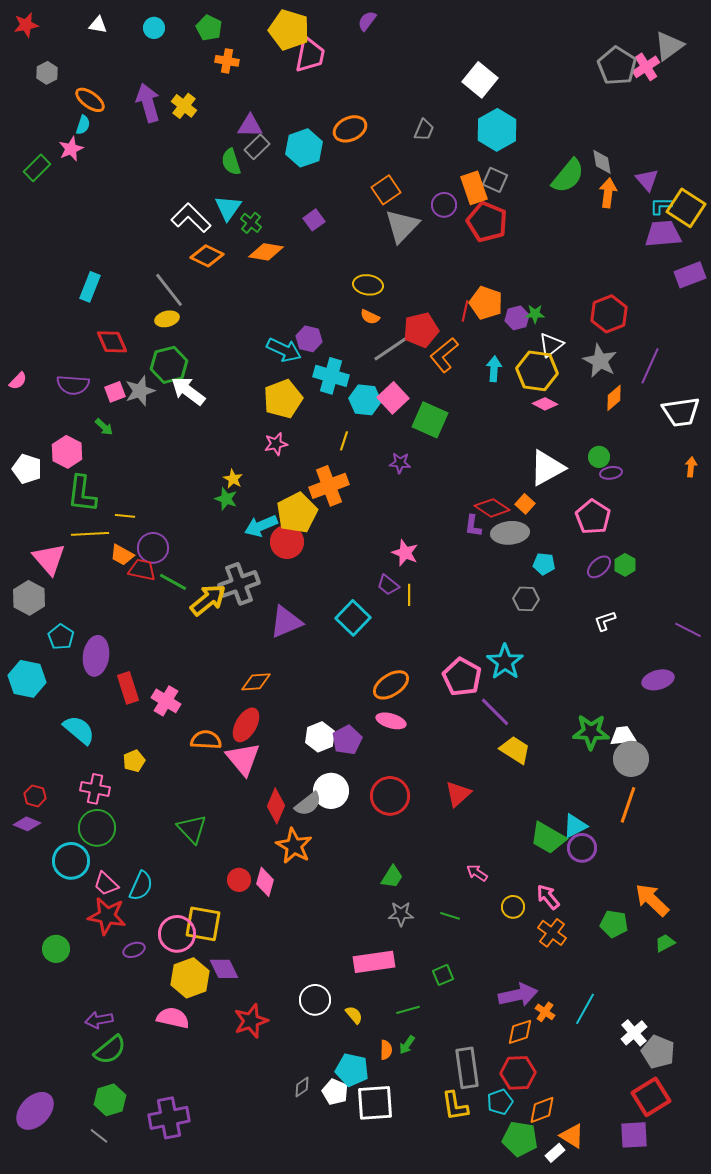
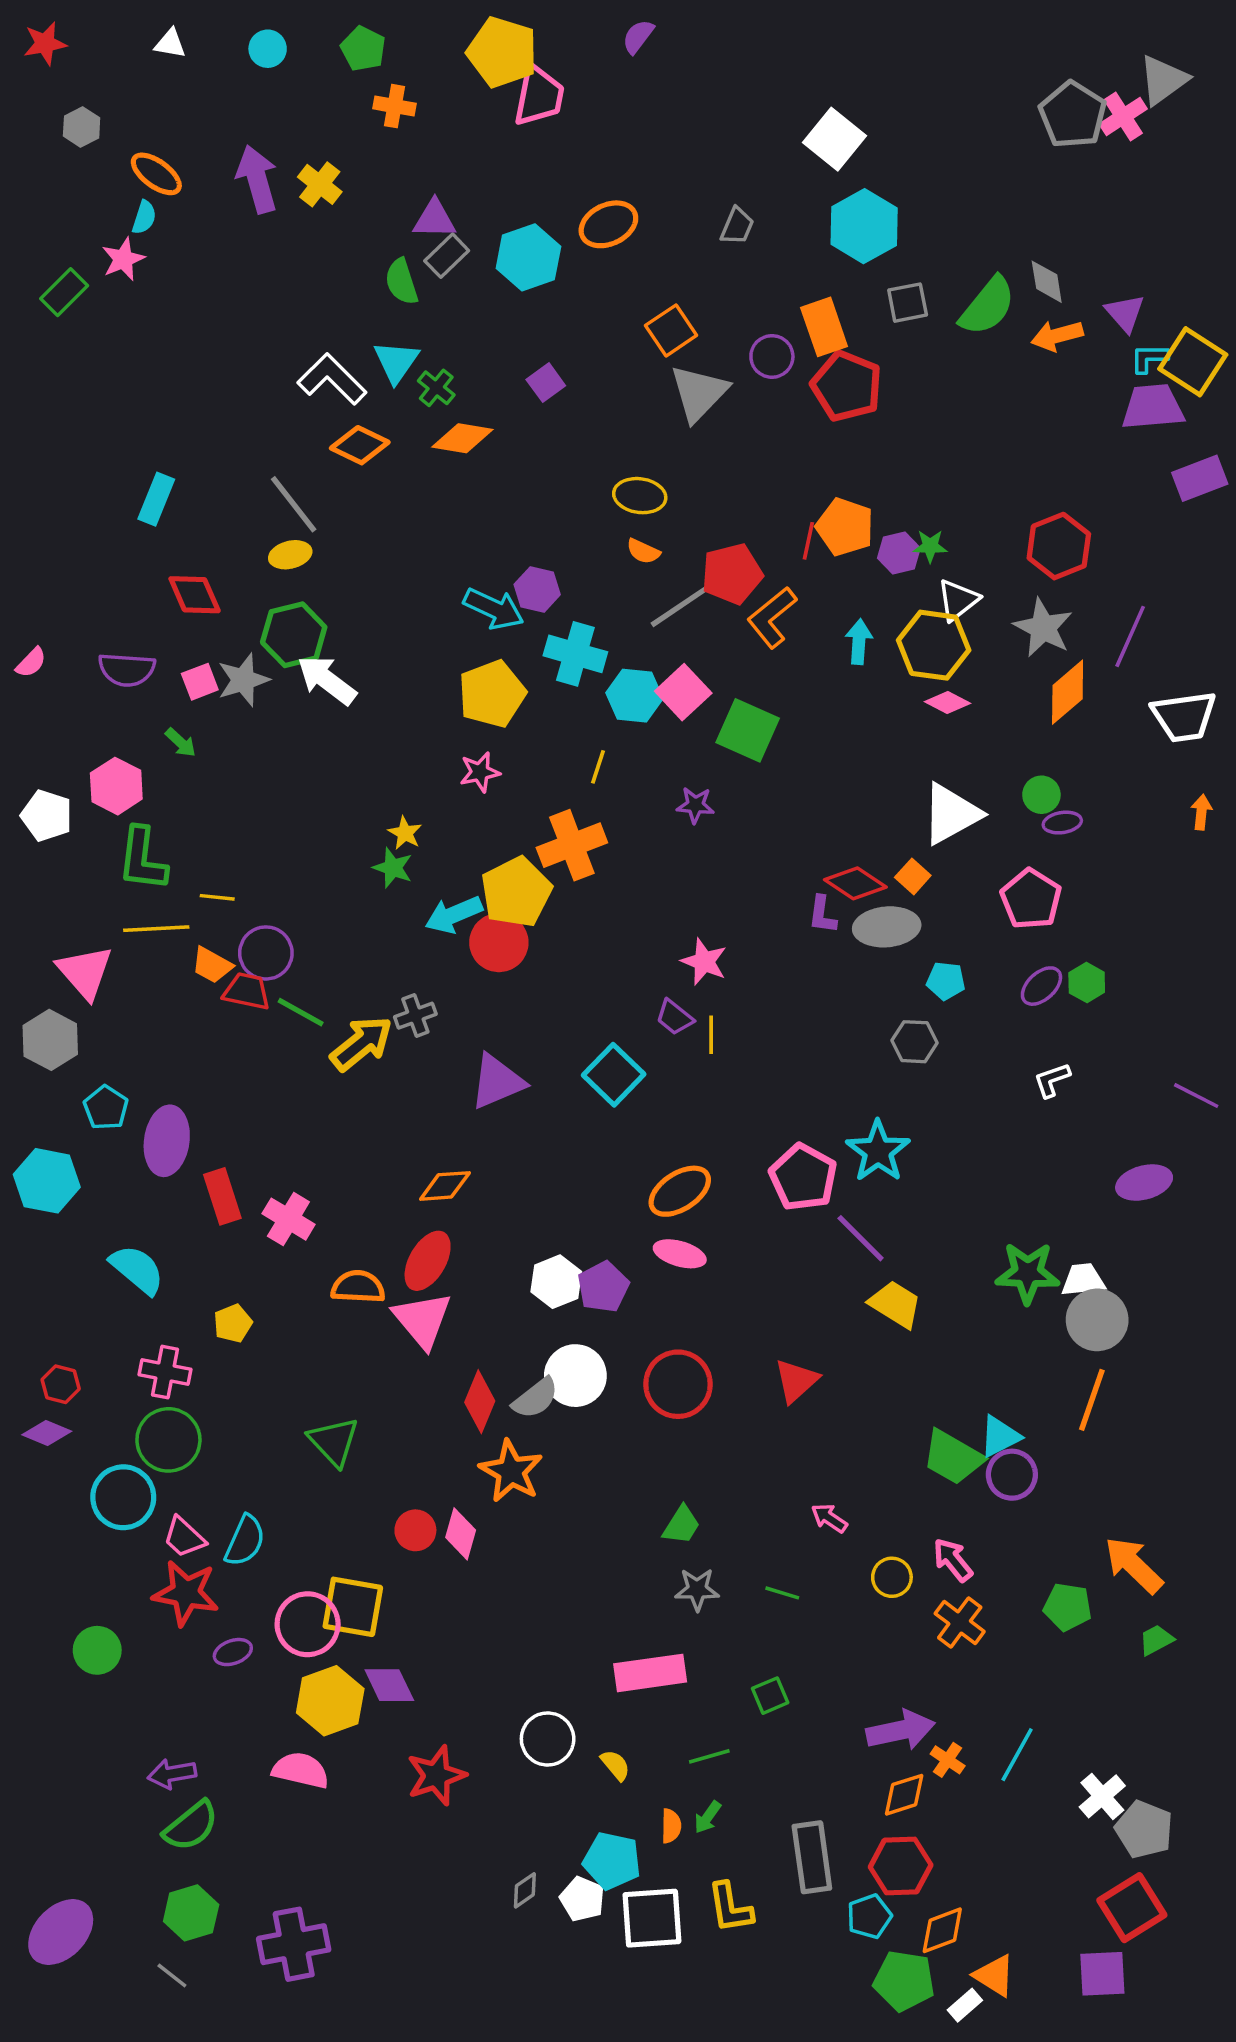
gray square: (495, 180) -> (908, 303), moved, turned -35
orange arrow: (608, 193) -> (1057, 336), turned -112
orange diamond: (614, 398) -> (1068, 692), size x1.4
gray cross: (239, 584) -> (415, 1016), size x0.6
yellow L-shape: (455, 1106) -> (730, 1908), moved

